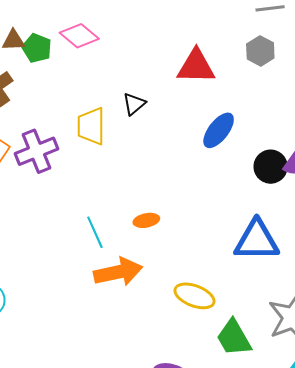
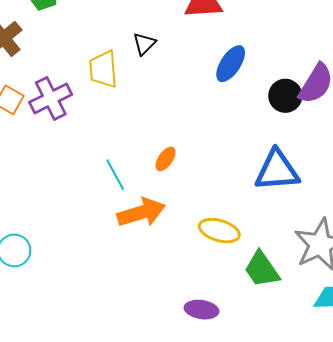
orange ellipse: (146, 220) -> (166, 159), turned -40

